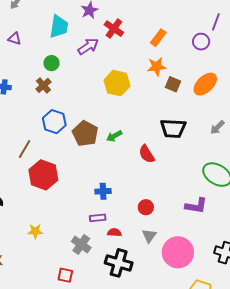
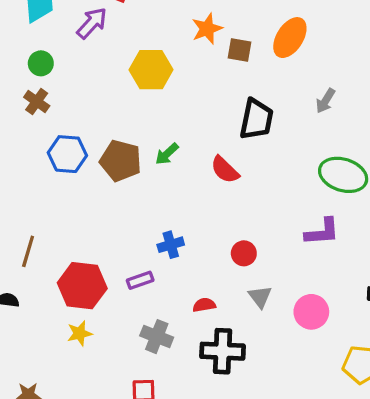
black trapezoid: (173, 128) -> (256, 119), turned -68
brown line: (25, 149) -> (28, 251), moved
red hexagon: (43, 175) -> (82, 286), moved
purple rectangle: (98, 218) -> (140, 280), moved
pink circle: (178, 252) -> (311, 312), size x0.7

